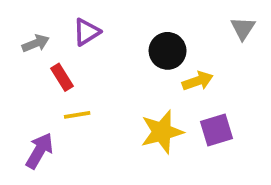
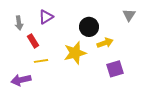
gray arrow: (36, 43) -> (19, 23), turned 104
yellow star: (162, 132) -> (75, 53), moved
purple arrow: (39, 151) -> (21, 80), turned -132

